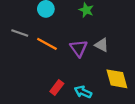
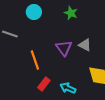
orange line: (47, 44) -> (35, 60), moved, turned 42

